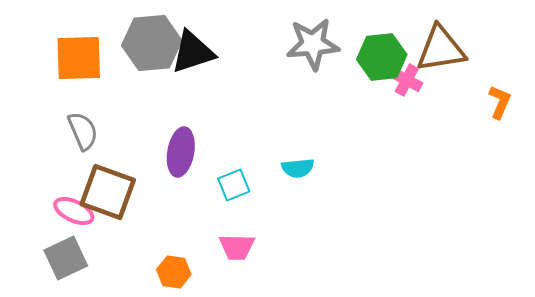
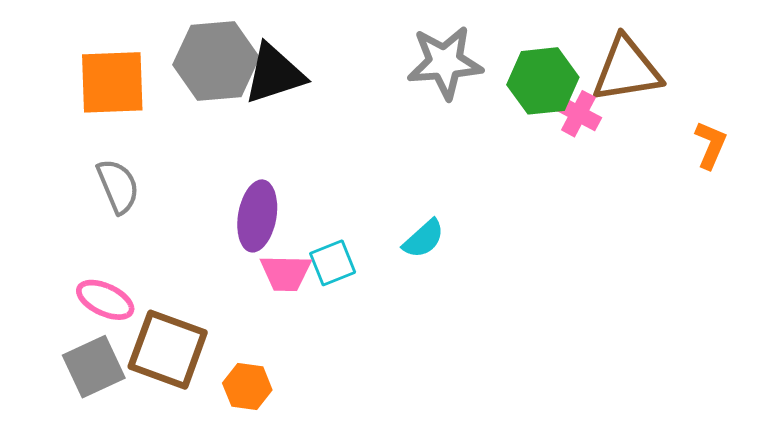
cyan semicircle: (298, 168) -> (424, 239), turned -36
brown square: (108, 192) -> (168, 350), moved
pink trapezoid: (237, 247) -> (286, 273), moved

